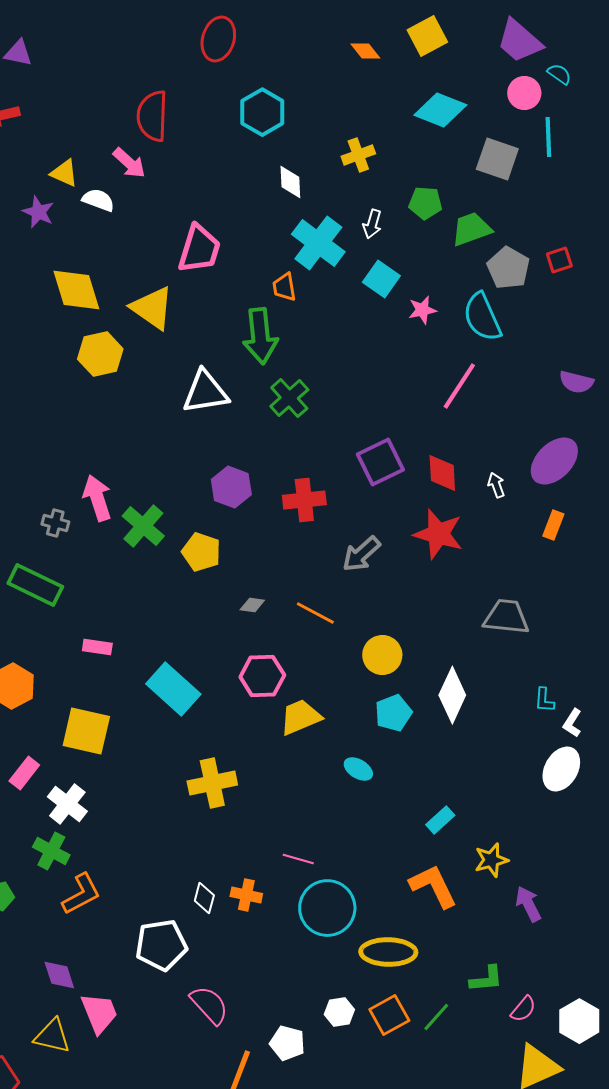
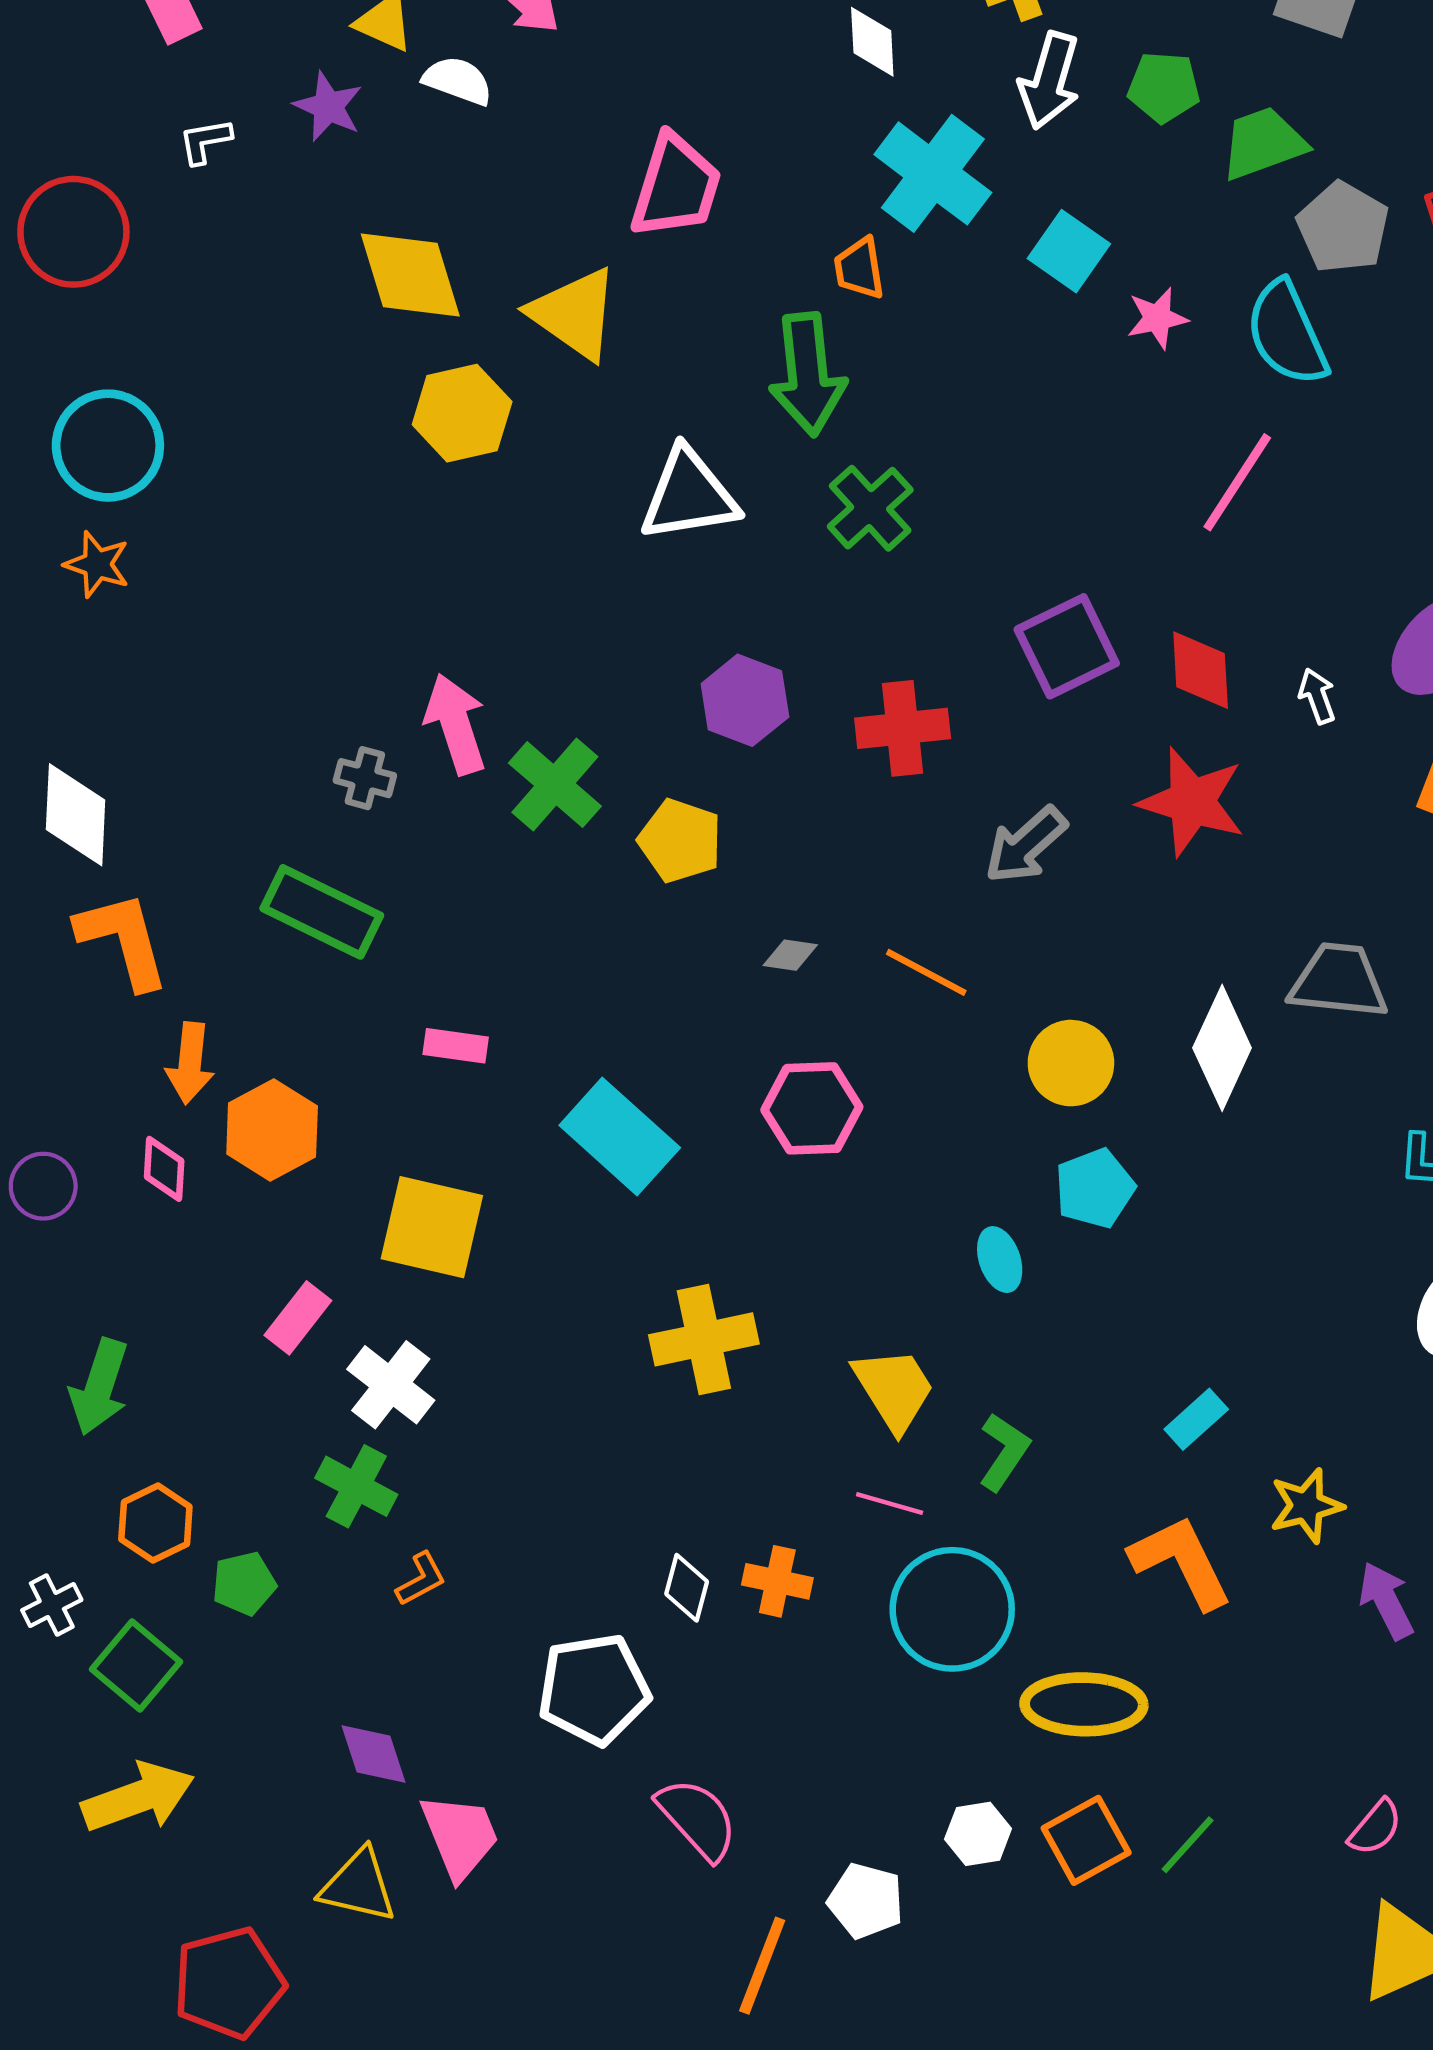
white arrow: (372, 224) -> (1049, 81), moved, size x1.5
white diamond: (452, 695) -> (1222, 1048), moved
yellow trapezoid: (300, 717) -> (894, 1389), moved, turned 81
cyan ellipse: (358, 769) -> (1000, 1260), moved, turned 40
orange L-shape: (81, 894) -> (421, 1579), size x0.6
green L-shape: (486, 979) -> (1004, 1452), moved, turned -51

